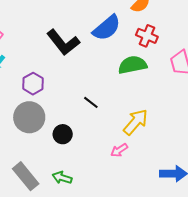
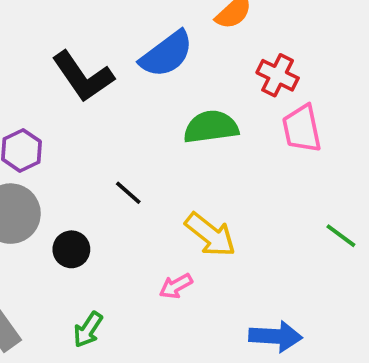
red cross: (147, 36) -> (278, 75), moved
yellow arrow: (136, 122) -> (210, 235), turned 84
green arrow: (62, 178) -> (88, 330), moved, turned -78

